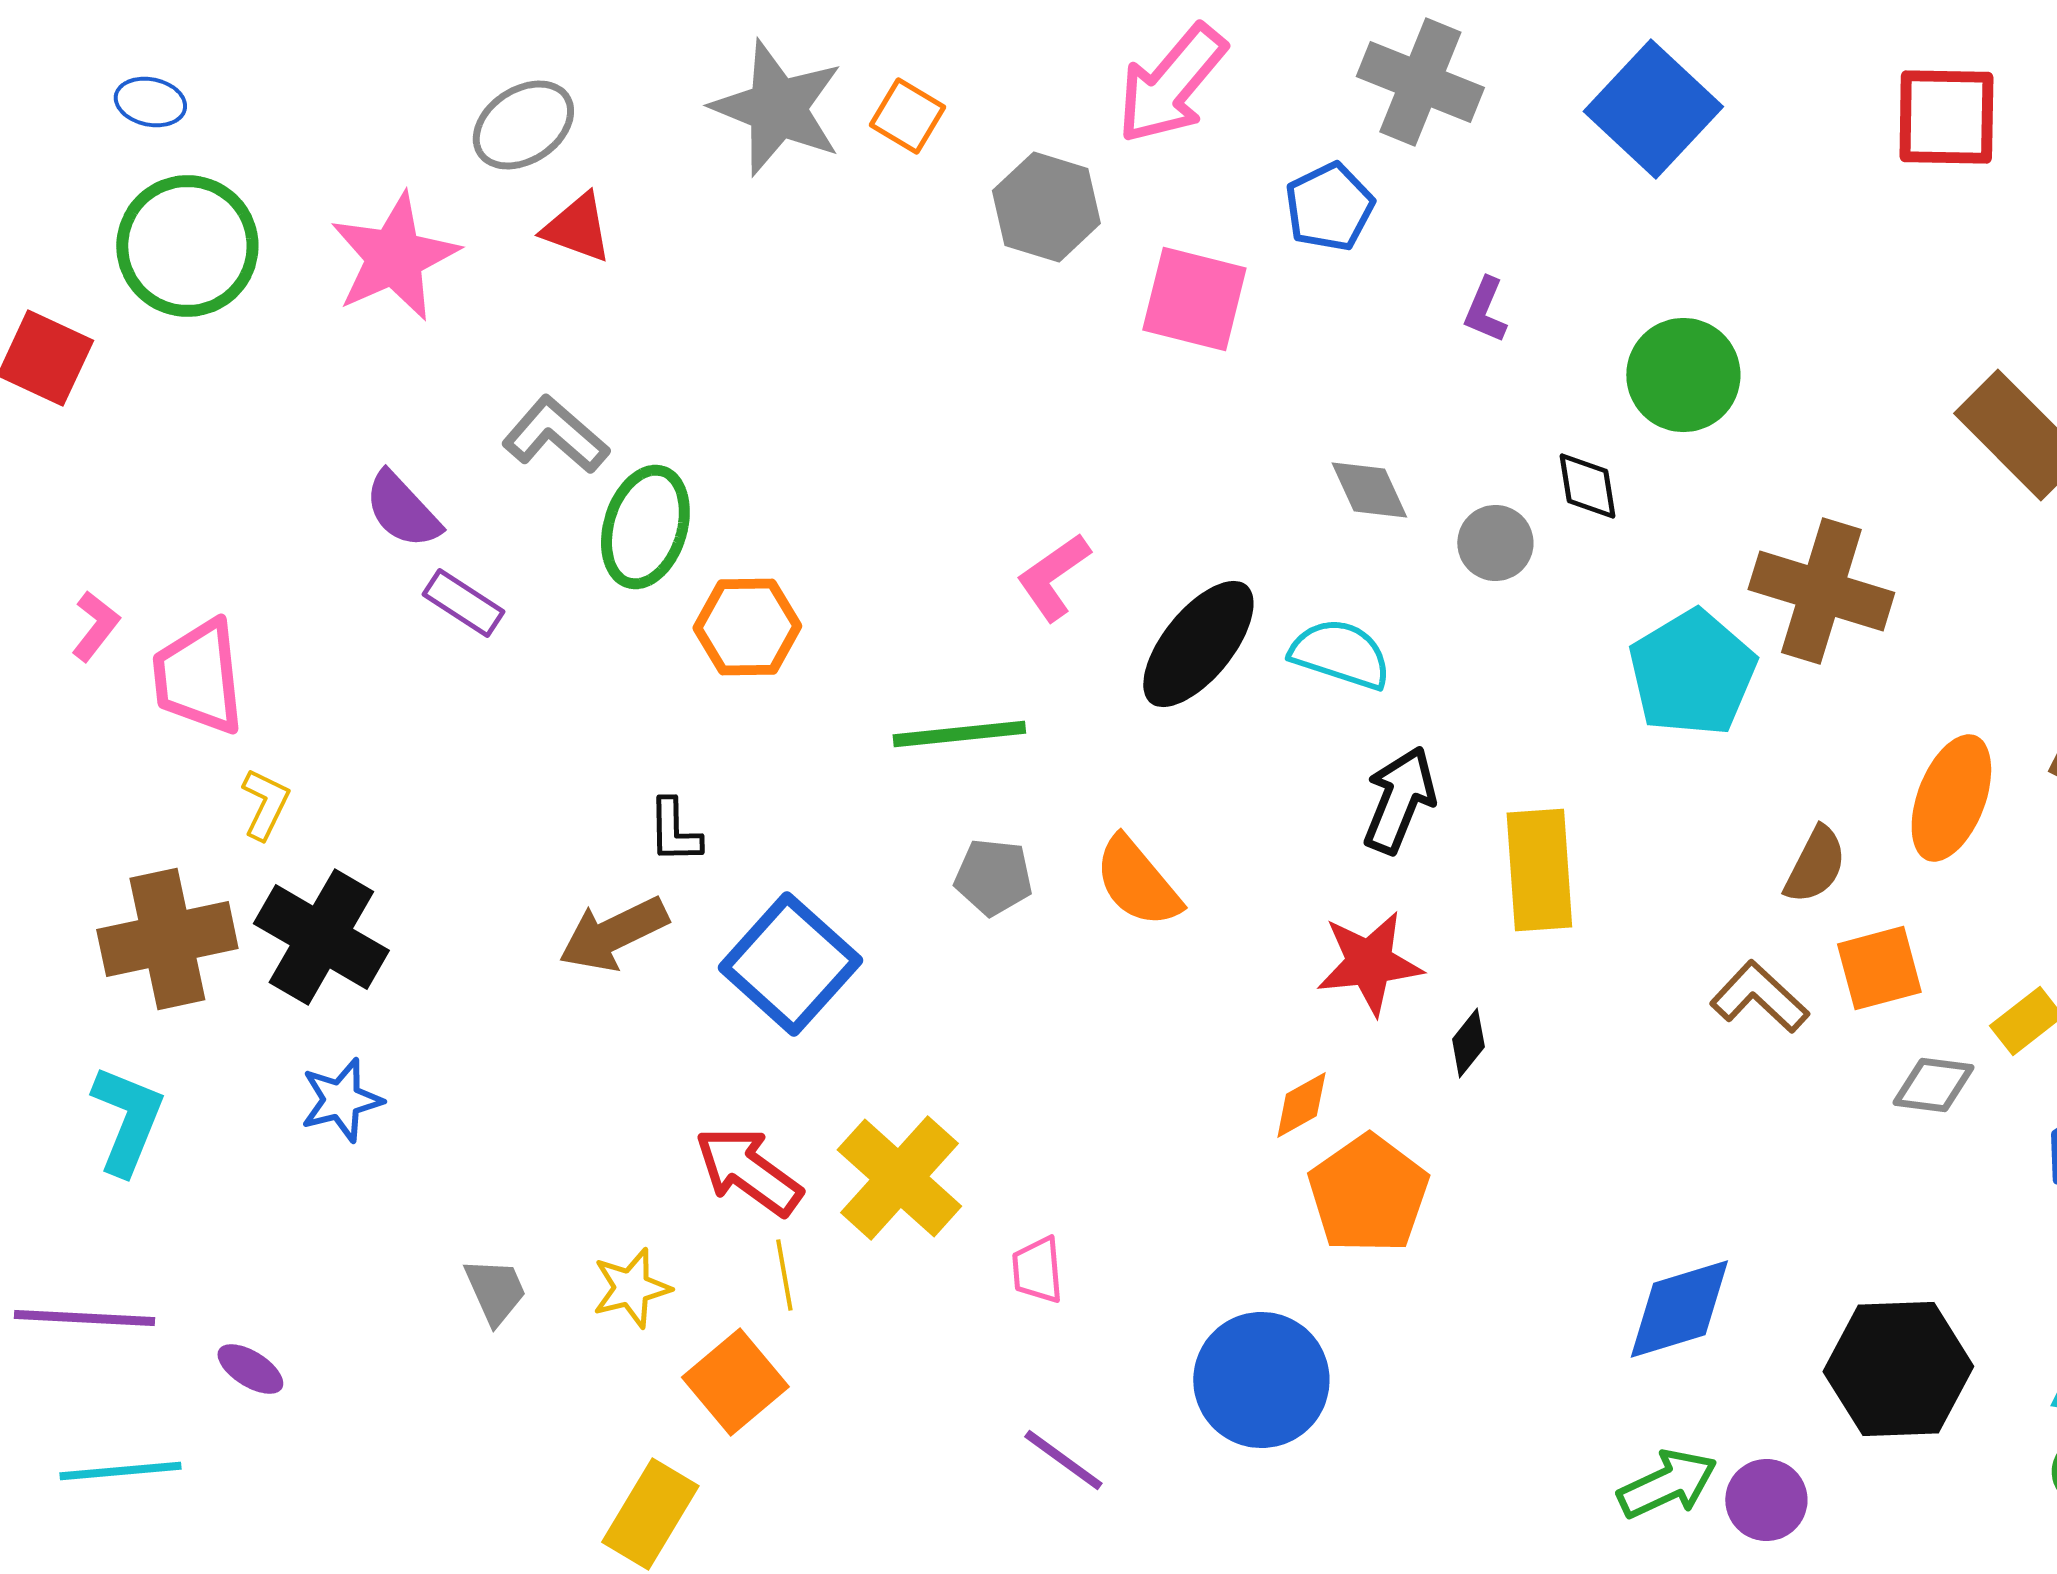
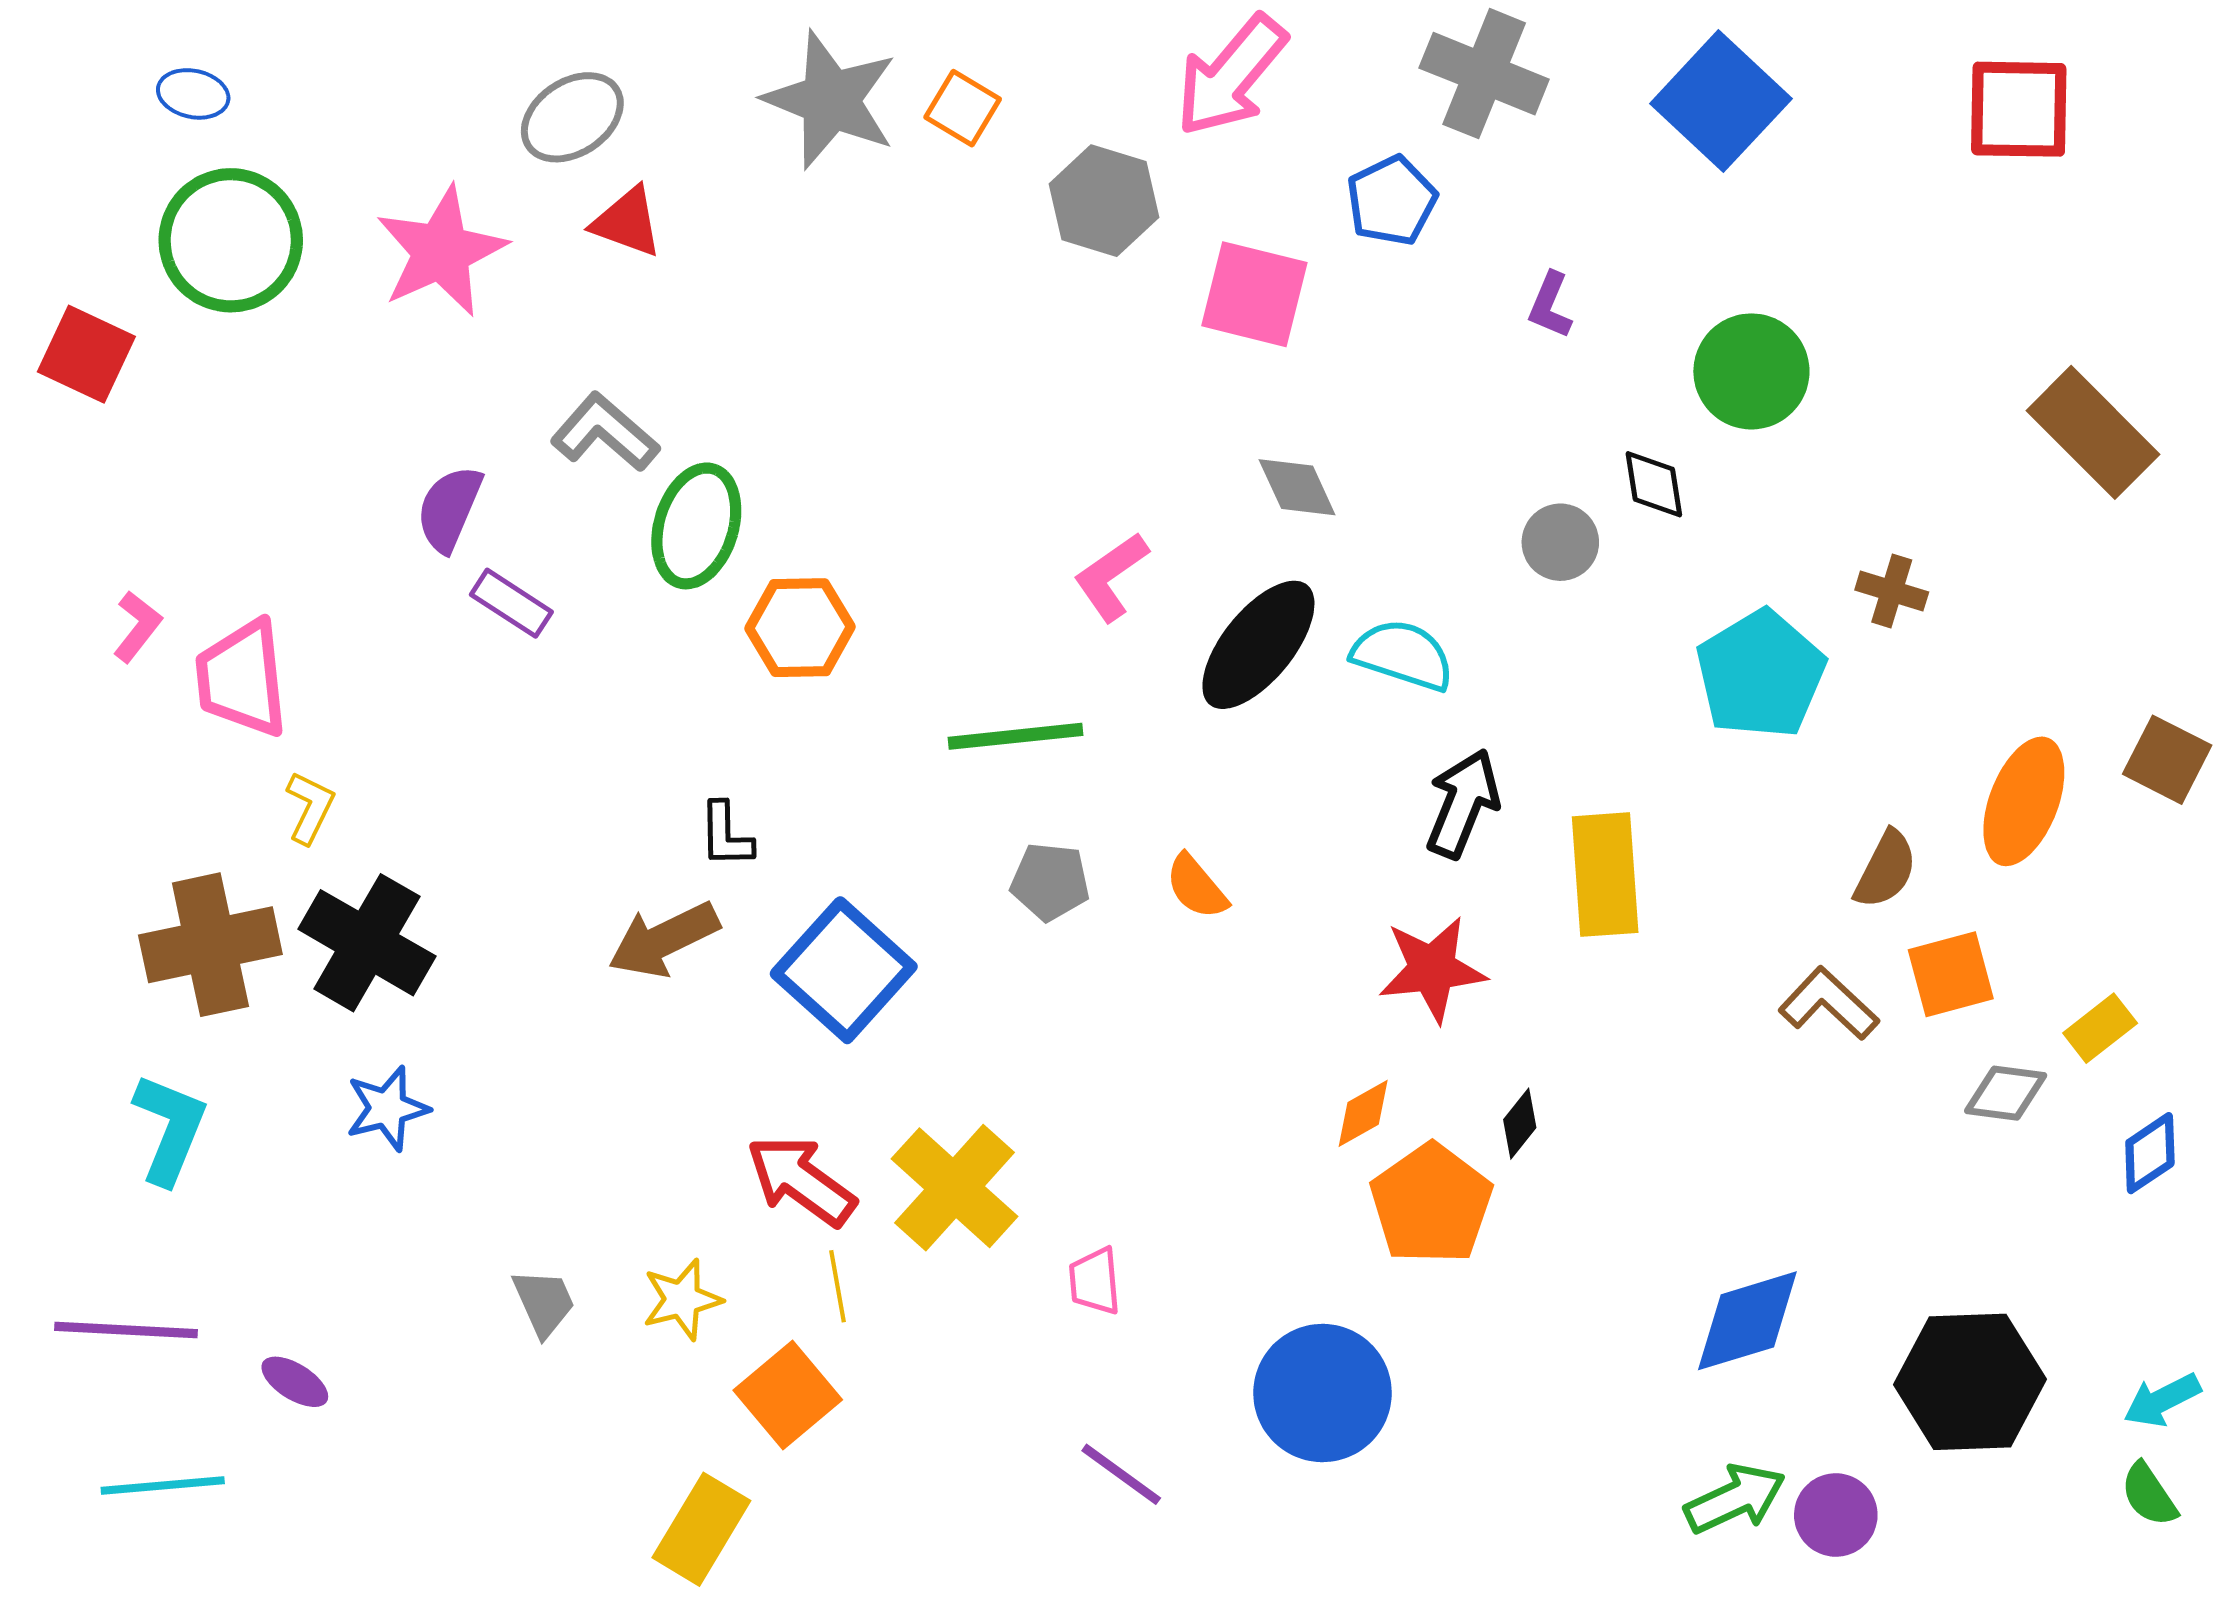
gray diamond: (1369, 490) -> (1297, 487), moved
purple semicircle: (402, 510) -> (449, 509), turned 66
brown cross: (1821, 591) -> (1892, 591), size x0.5
orange semicircle: (1137, 882) -> (1196, 887), size x0.7
black diamond: (1468, 1043) -> (1520, 1124), moved

